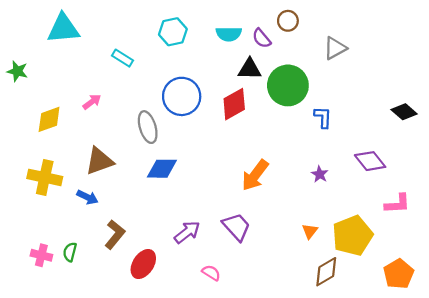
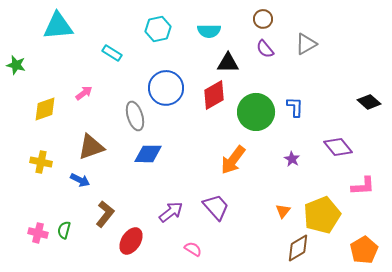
purple semicircle: (262, 38) -> (265, 49), moved
green circle: (288, 85) -> (256, 112), moved
yellow cross: (45, 177) -> (41, 162), size x0.7

